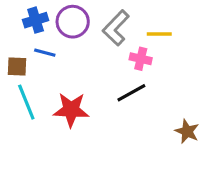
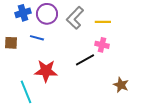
blue line: (45, 53) -> (37, 38), moved
pink cross: (141, 59) -> (102, 45), moved
cyan line: (26, 102) -> (26, 92), moved

